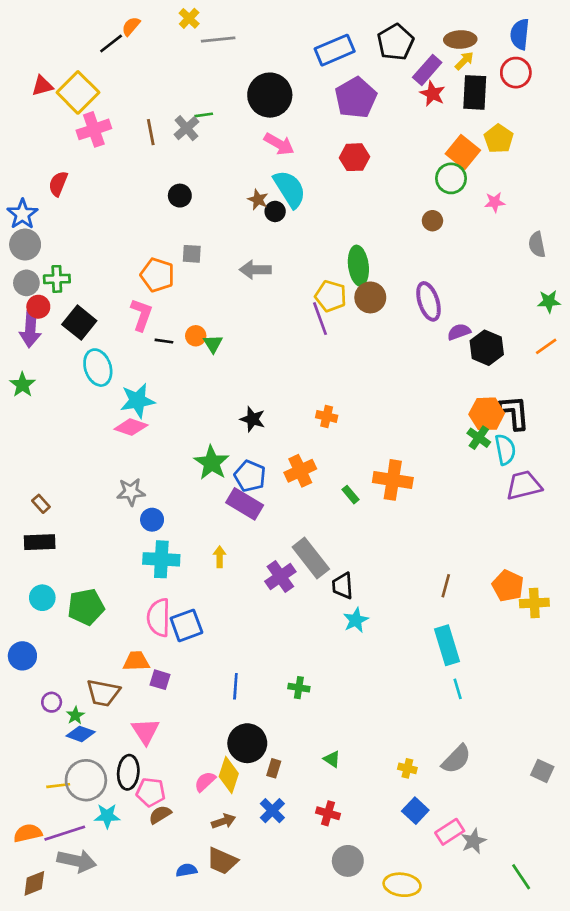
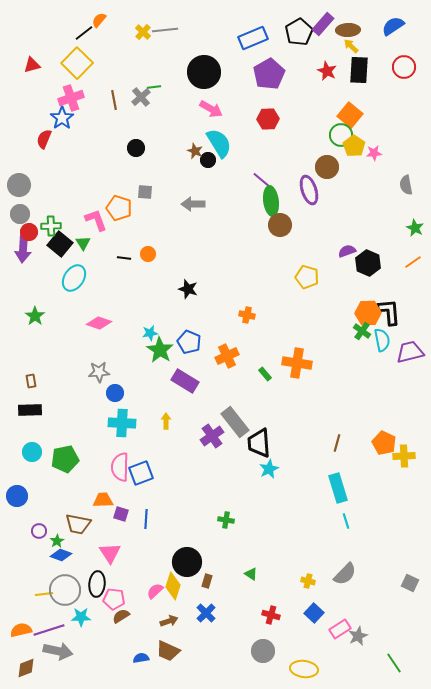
yellow cross: (189, 18) -> (143, 32), moved
blue semicircle: (520, 34) -> (393, 26), turned 50
yellow arrow: (464, 61) -> (351, 46), turned -91
purple rectangle: (427, 70) -> (323, 24), moved
red circle: (516, 73) -> (404, 67), moved
yellow square: (78, 92) -> (77, 63), moved
yellow pentagon: (499, 139) -> (354, 146), moved
blue star: (22, 214) -> (62, 118), moved
brown circle: (432, 221) -> (327, 167), size x1.5
green cross: (57, 279) -> (51, 226), moved
yellow pentagon: (331, 296) -> (307, 277), moved
purple ellipse: (429, 301) -> (309, 190), moved
green star: (549, 301) -> (415, 228), turned 30
pink L-shape: (141, 315) -> (96, 220), moved, turned -40
purple line: (320, 319) -> (264, 182), moved, turned -30
green triangle: (213, 344) -> (83, 243), moved
cyan ellipse: (98, 368) -> (74, 278), turned 52
green star: (22, 385) -> (35, 316), moved
cyan star: (138, 401) -> (150, 333), moved, size x0.6
black star: (253, 419) -> (188, 289), moved
blue pentagon: (250, 476) -> (189, 342), moved
purple trapezoid: (524, 485) -> (410, 352), moved
brown rectangle: (41, 504) -> (31, 381), turned 32
black trapezoid: (343, 586) -> (259, 443), size x1.4
blue line: (235, 686) -> (146, 519), moved
red cross: (328, 813) -> (271, 615), moved

